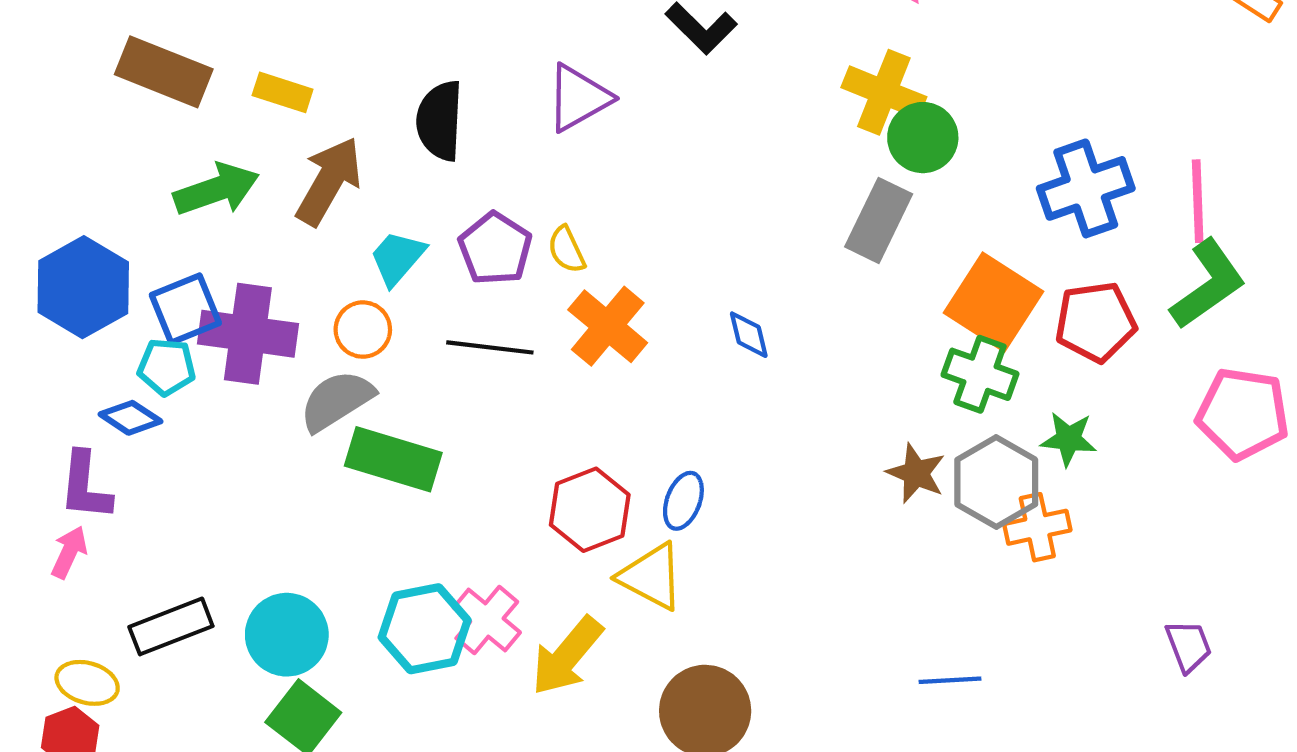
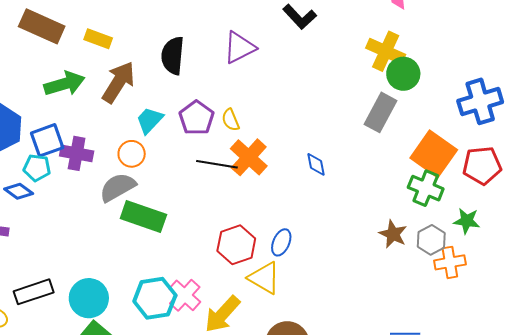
purple cross: (248, 334) -> (77, 153), size x0.7
black line: (490, 347) -> (217, 164), moved
gray hexagon: (996, 482) -> (431, 240), size x0.7

